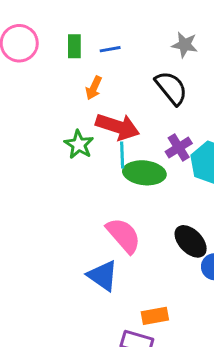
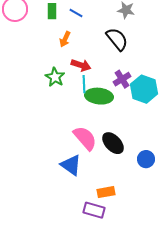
blue line: (110, 49) -> (76, 13), turned 40
red arrow: (118, 127) -> (81, 65), size x0.7
black ellipse: (191, 241) -> (113, 143), moved

